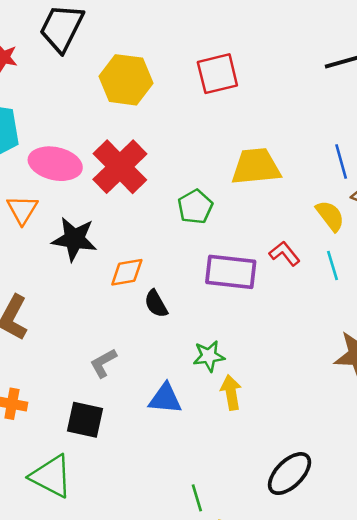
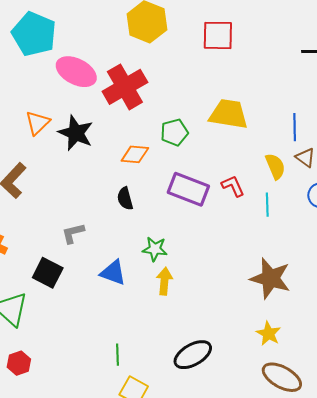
orange triangle: (22, 210) -> (38, 123), moved
orange diamond: (127, 272) -> (135, 154), moved

